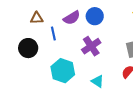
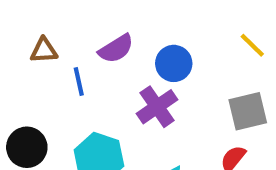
blue circle: (95, 16) -> (174, 63), moved
black circle: (28, 48) -> (27, 147), moved

